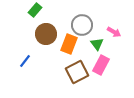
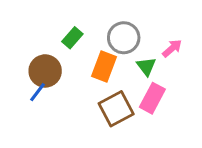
green rectangle: (35, 10) -> (72, 38), moved
pink arrow: (114, 32) -> (172, 48), turned -72
brown circle: (46, 34) -> (45, 71), moved

